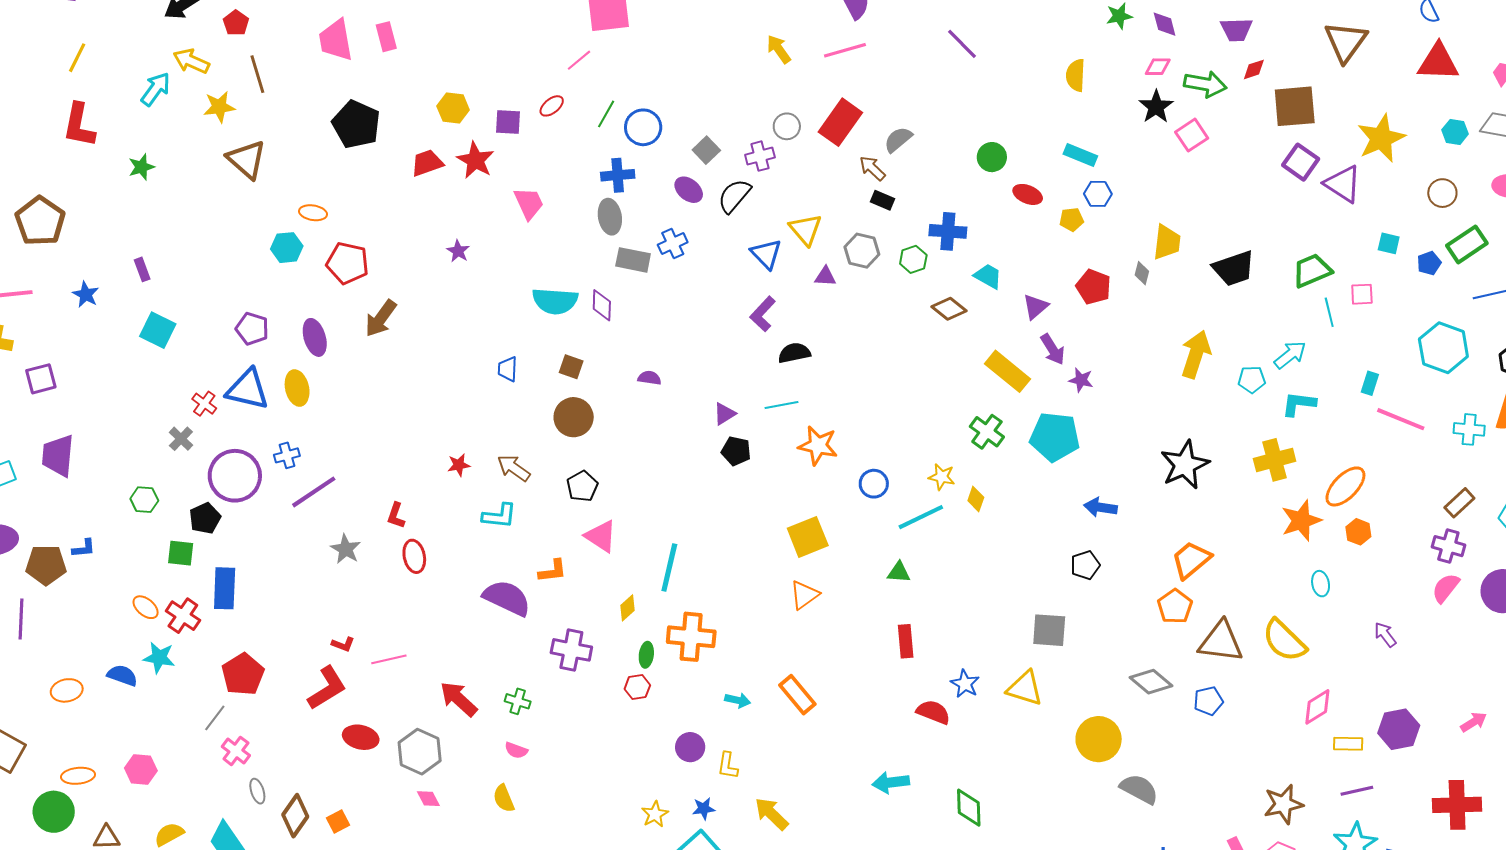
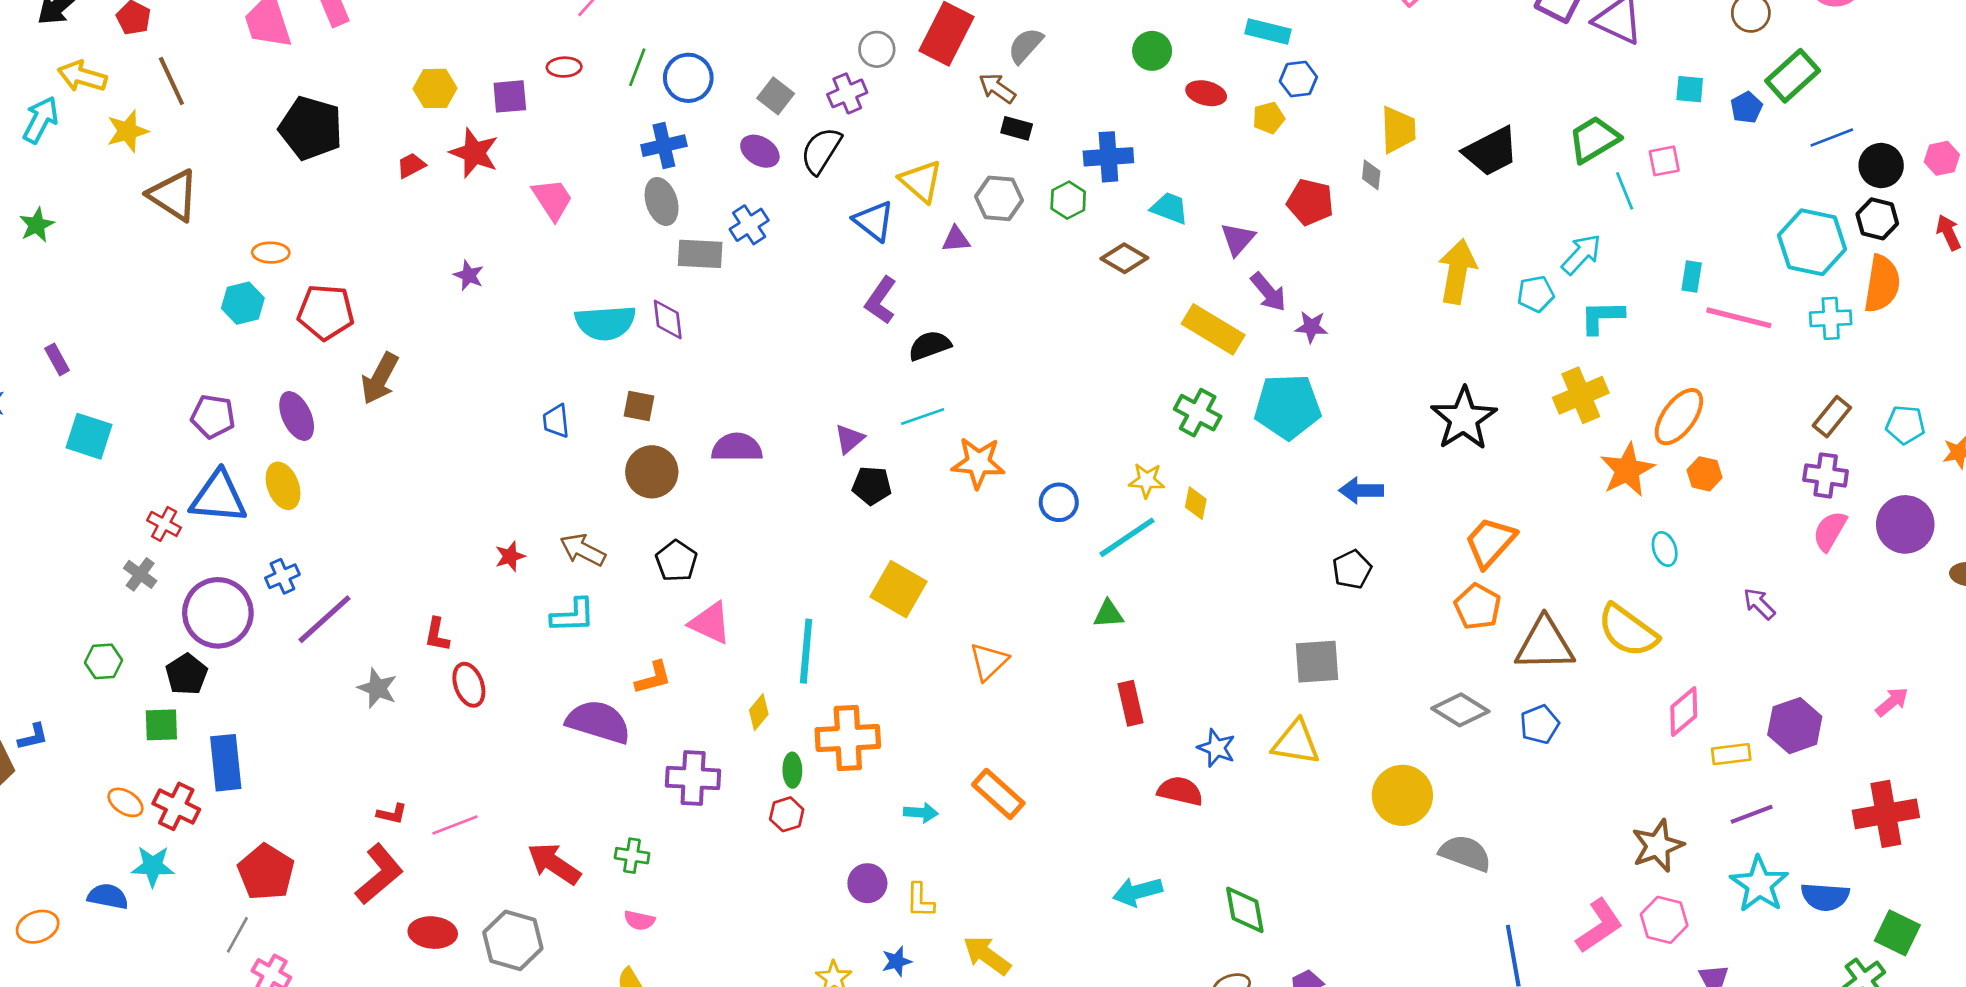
red ellipse: (552, 106) -> (564, 67), turned 45
red trapezoid: (427, 163) -> (411, 165), size x0.7
cyan hexagon: (1443, 348) -> (1812, 242), moved
purple semicircle: (649, 378) -> (737, 447), moved, size x1.6
yellow square: (808, 537) -> (898, 589), moved, turned -30

